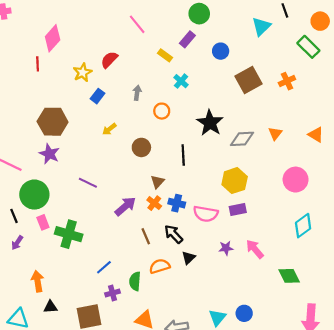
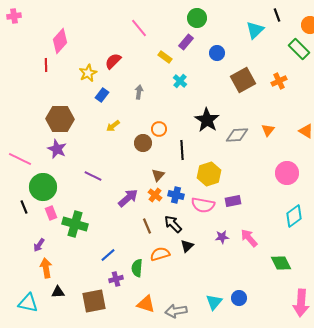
orange circle: (162, 111) -> (159, 129), moved
yellow hexagon: (235, 181) -> (209, 174), moved
purple arrow: (17, 243) -> (39, 245), moved

